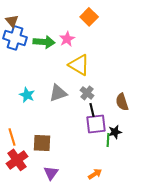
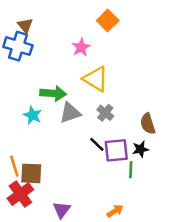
brown triangle: (12, 21) -> (25, 25), moved
green arrow: (44, 42) -> (53, 93), moved
black line: (92, 110) -> (97, 144), moved, turned -32
black star: (115, 132) -> (140, 149), moved
brown square: (42, 143) -> (31, 173), moved

